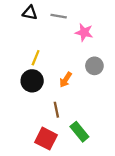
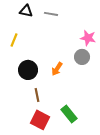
pink star: (84, 32) -> (88, 38), moved
yellow line: (36, 58) -> (14, 40), moved
brown line: (56, 110) -> (37, 95), moved

